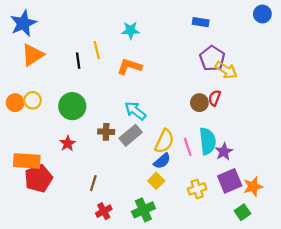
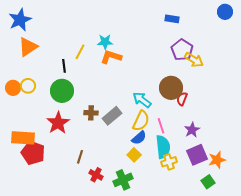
cyan star: (131, 30) -> (105, 42), moved
yellow line: (97, 50) -> (80, 52), moved, turned 42
black line: (78, 61) -> (64, 66), moved
red semicircle: (215, 98) -> (182, 99), moved
brown circle: (199, 103) -> (171, 88), size x1.5
cyan arrow: (135, 111) -> (142, 100), moved
cyan semicircle: (208, 141) -> (163, 147), moved
red star: (68, 143) -> (58, 123), size x1.6
red pentagon: (38, 178) -> (33, 153), turned -30
red cross: (104, 211) -> (96, 175), moved, turned -32

